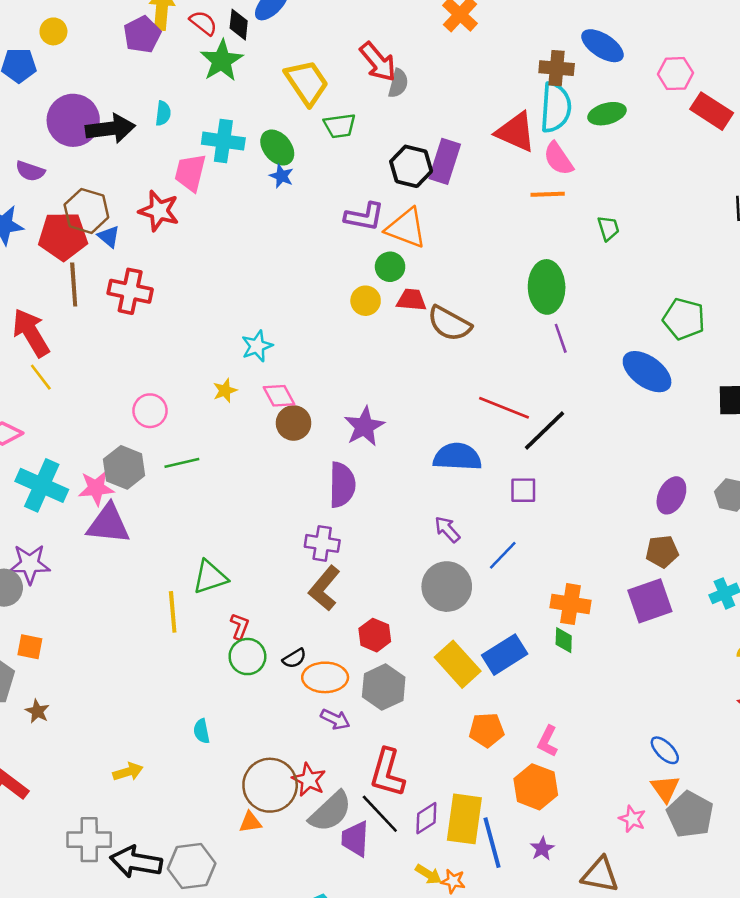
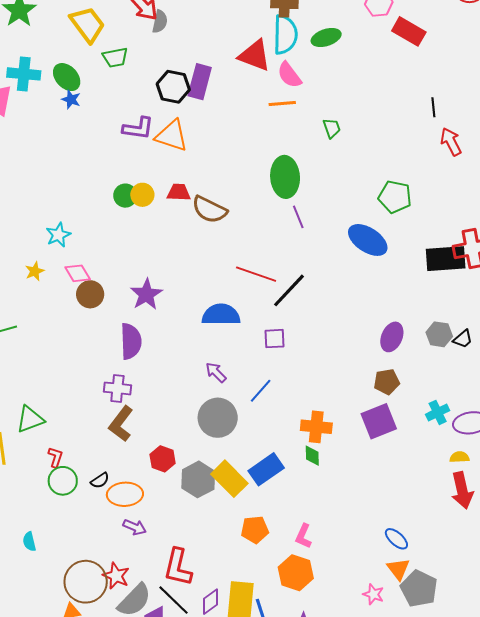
green circle: (390, 267) -> (125, 196), moved
gray hexagon: (384, 687) -> (198, 479), moved

